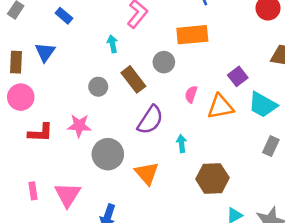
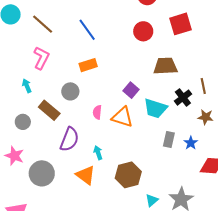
orange rectangle: (192, 35) -> (88, 65), size x0.7
orange triangle: (220, 107) -> (122, 117), turned 40
pink star: (79, 126) -> (14, 156), turned 30
orange triangle: (147, 173) -> (86, 175), moved

